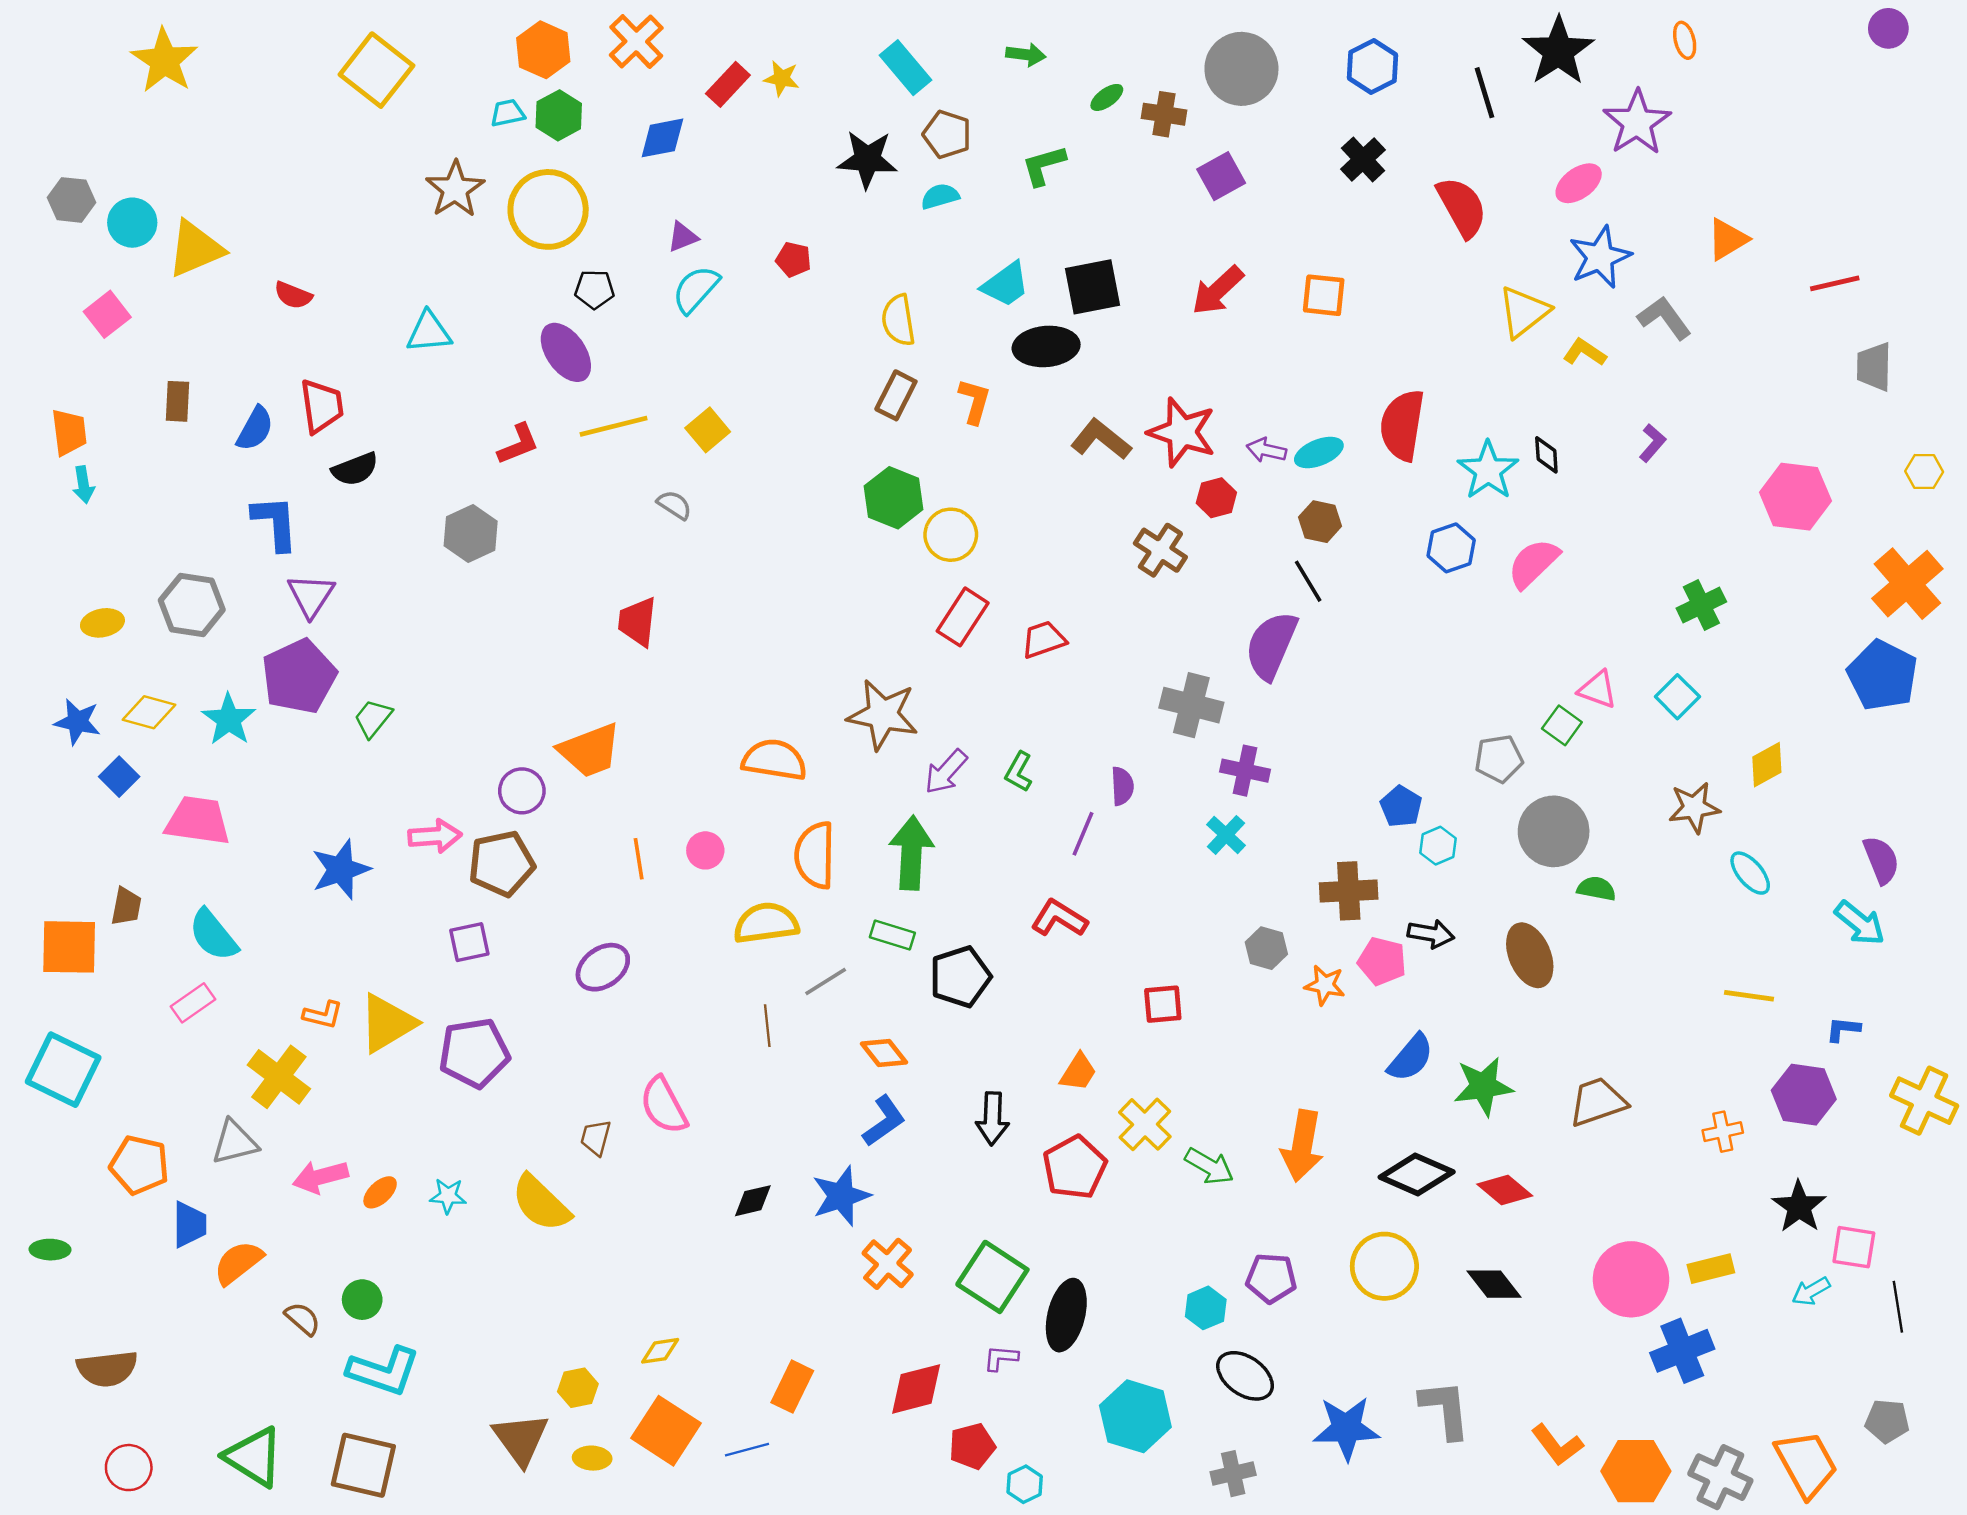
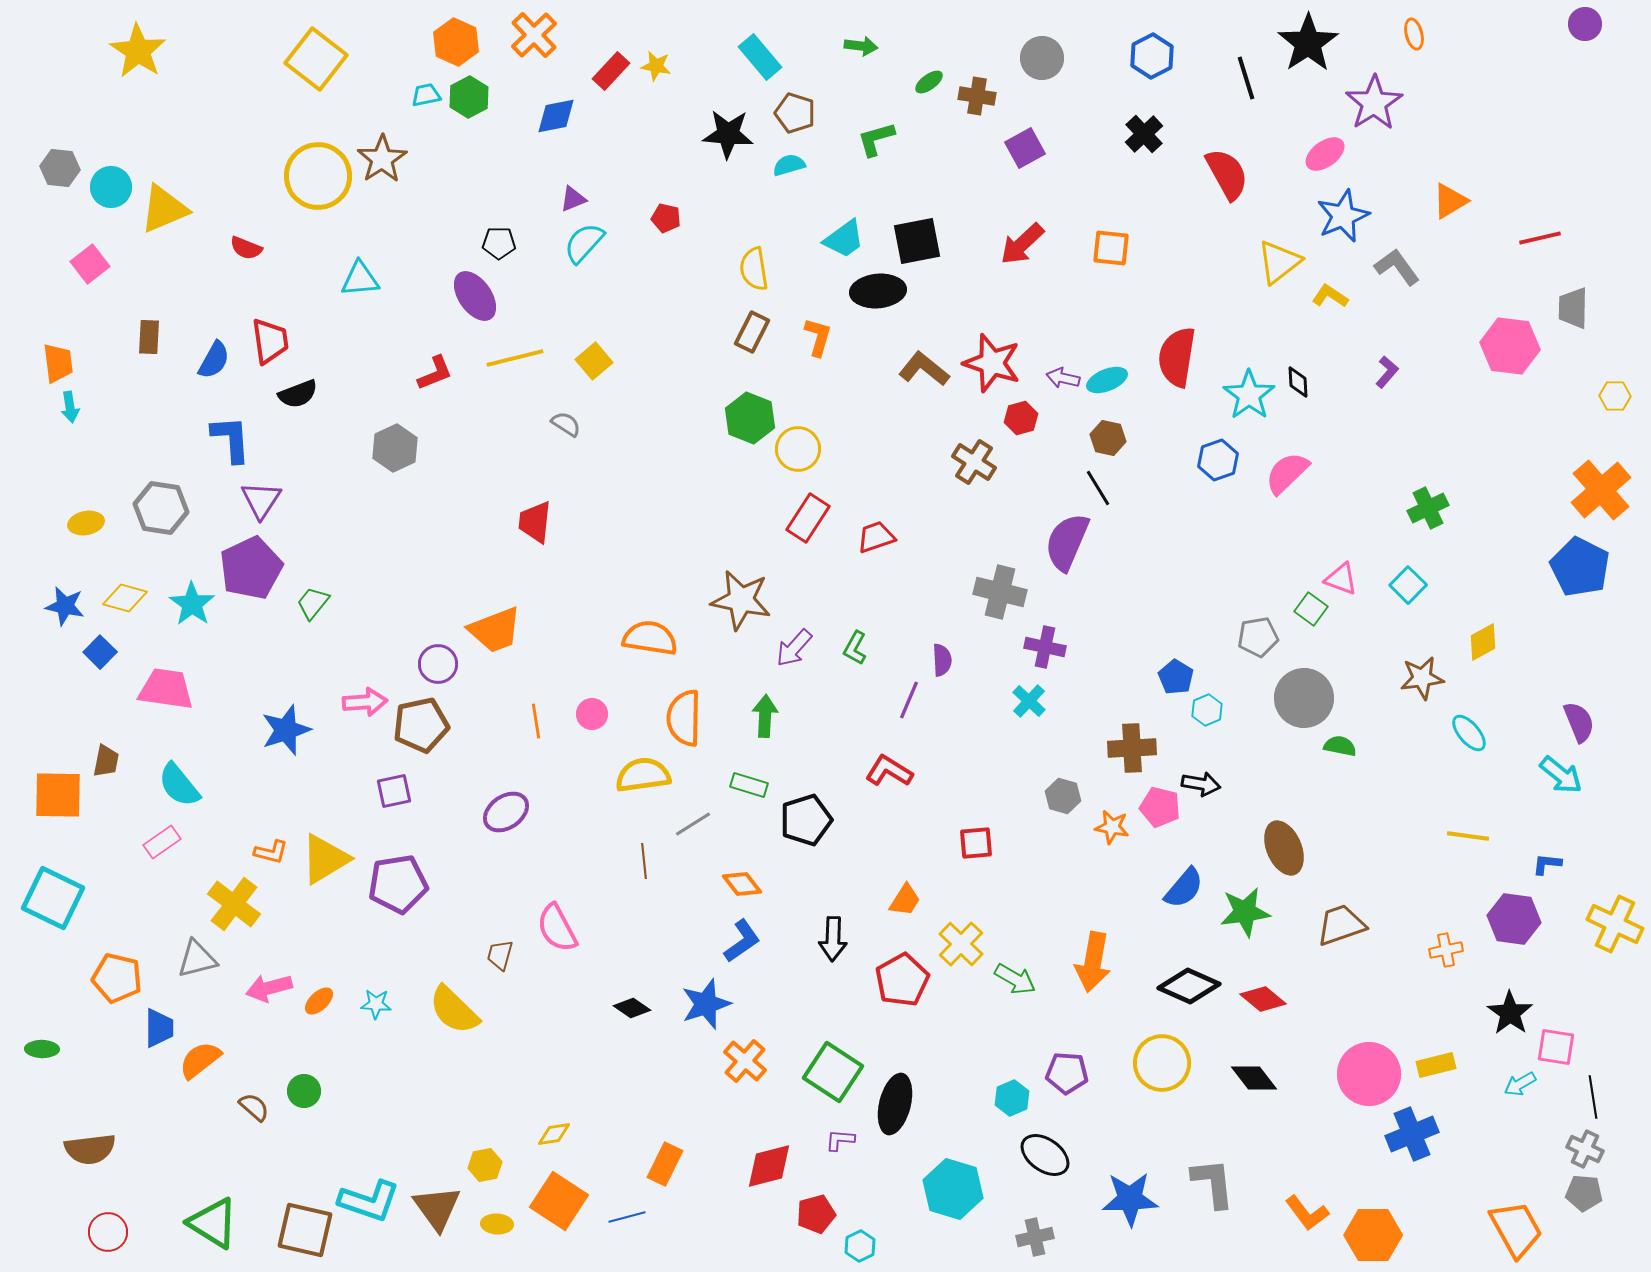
gray circle: (1241, 69) -> (1042, 58), size x0.7
yellow circle: (548, 209) -> (318, 176), moved
pink hexagon: (1795, 497) -> (1510, 346), moved
green arrow: (911, 853) -> (765, 716), size x0.7
brown ellipse: (1530, 955) -> (1284, 848), moved
black diamond: (753, 1201) -> (632, 1008), turned 48
cyan L-shape: (384, 1371) -> (369, 1201), moved
gray cross: (1720, 1477) -> (1585, 1149), moved, size x0.7

